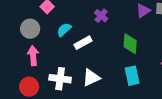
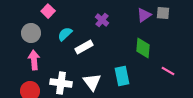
green diamond: (130, 44) -> (143, 48), moved
cyan rectangle: (132, 76) -> (122, 76), moved
white triangle: (91, 78) -> (92, 82), turned -42

